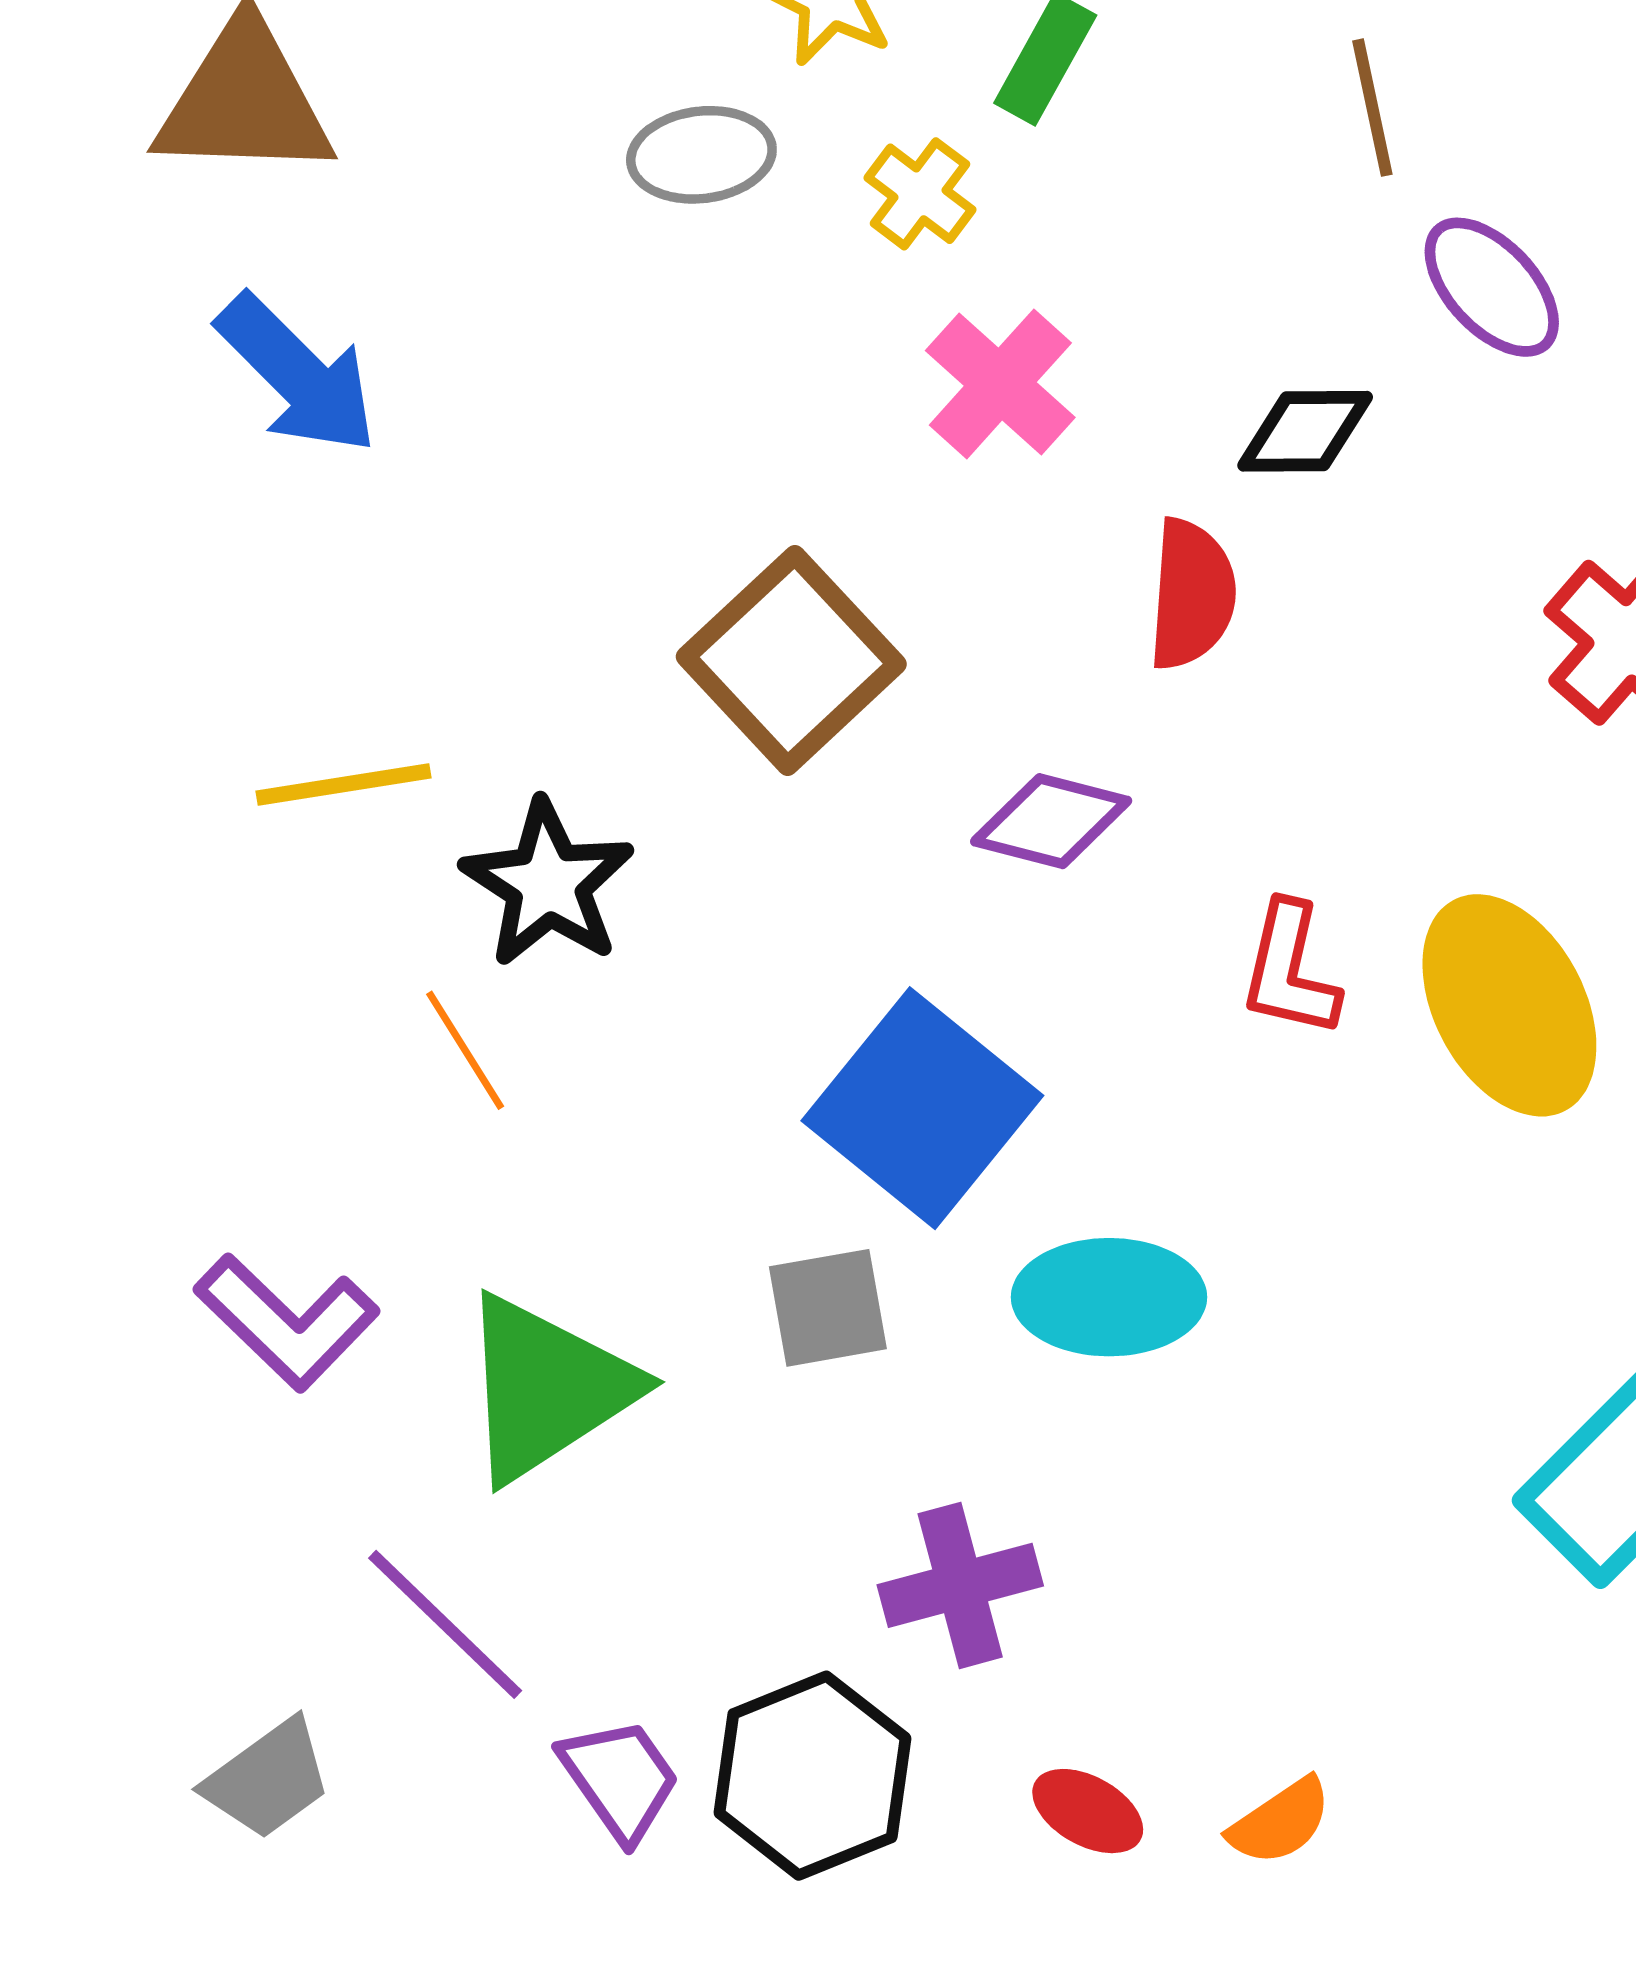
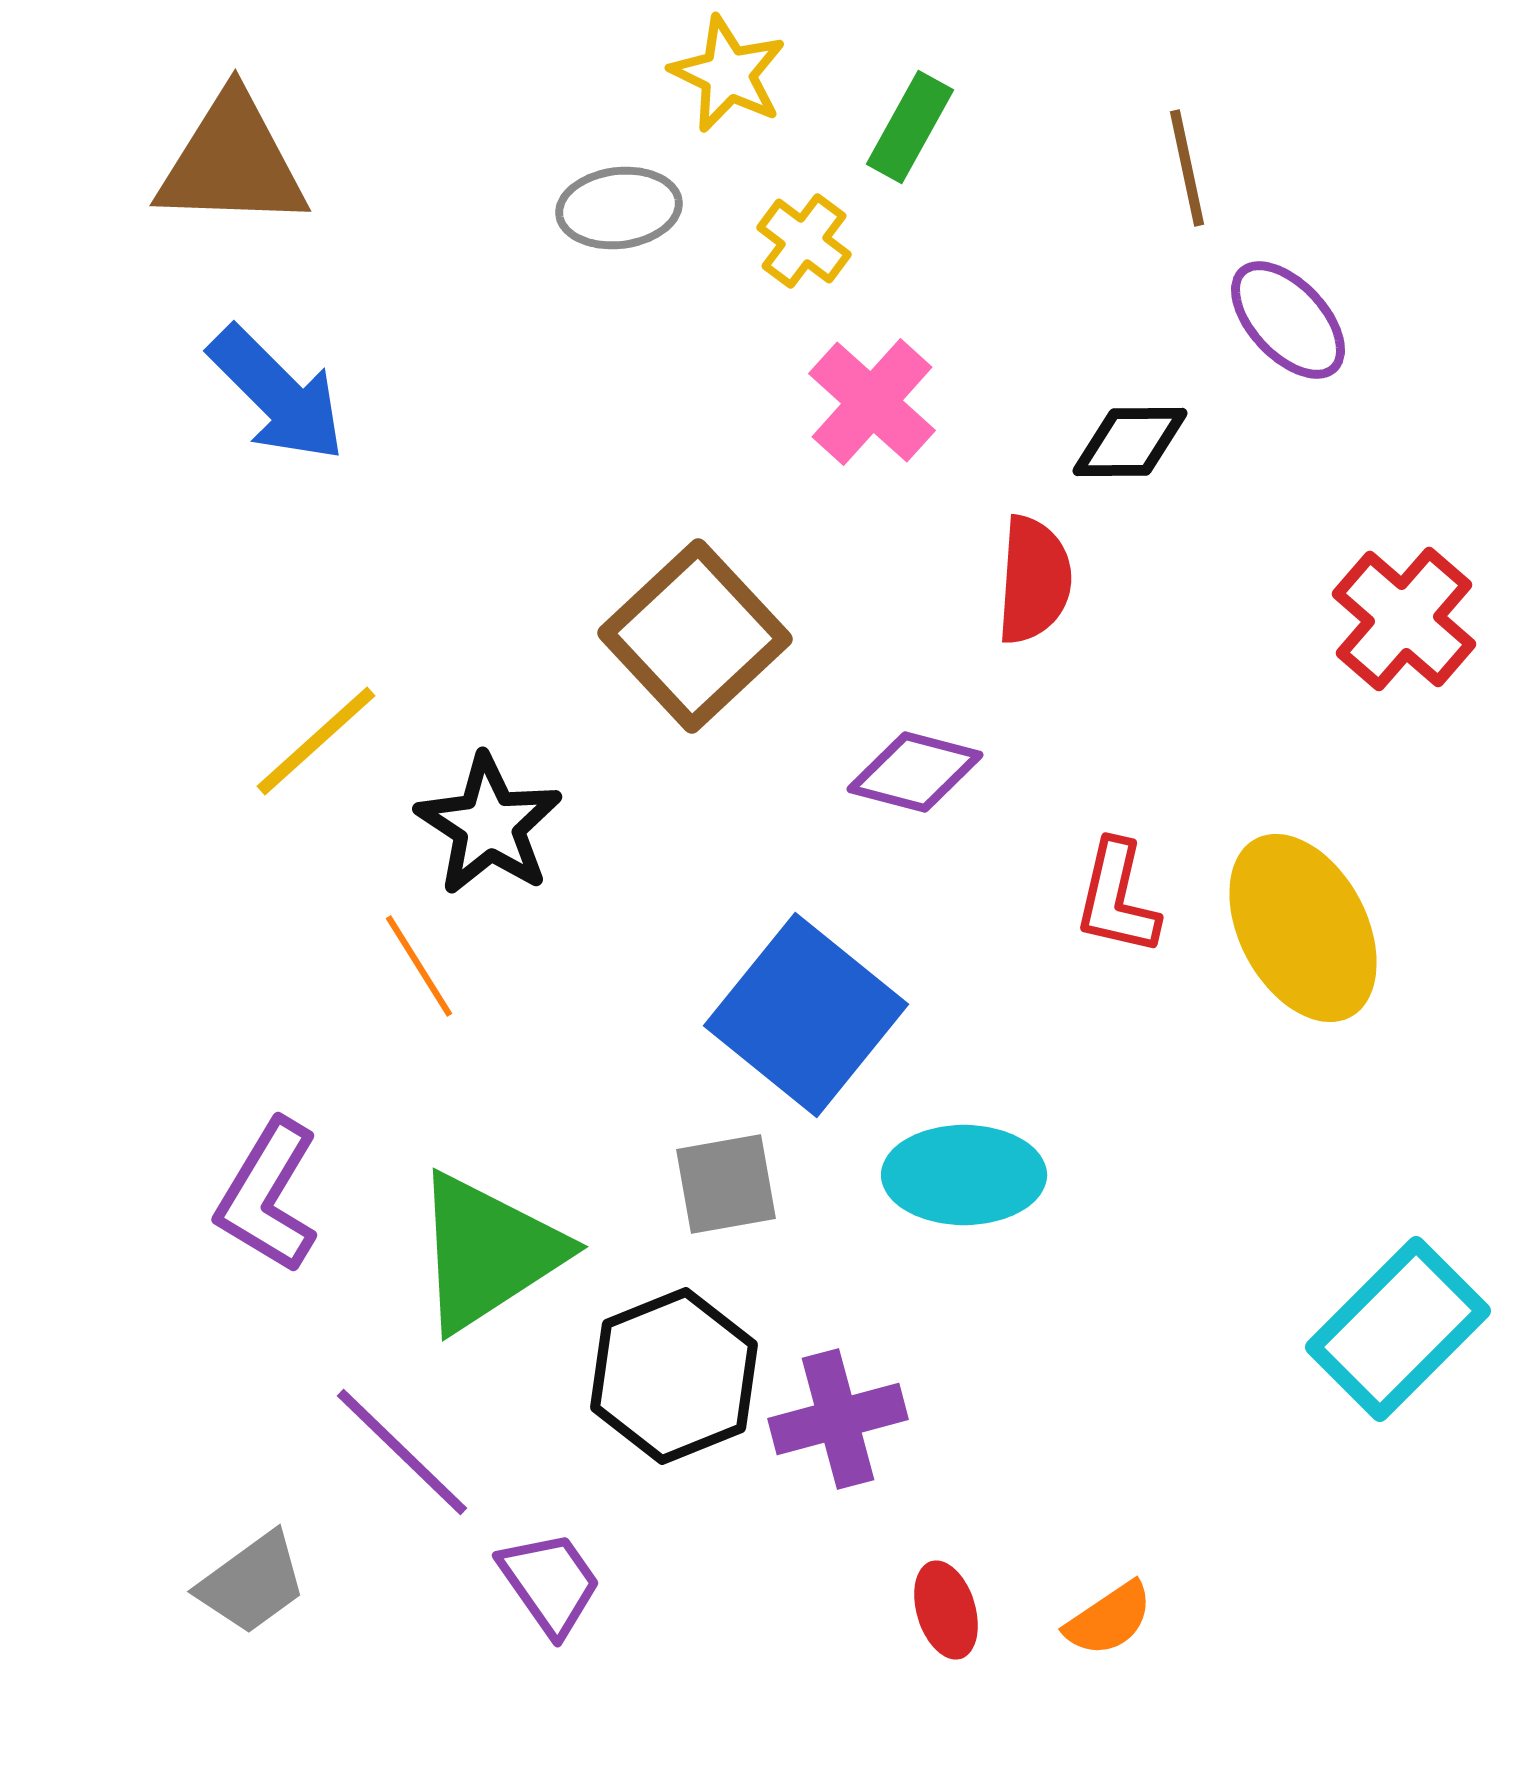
yellow line: (344, 784) -> (316, 741), turned -33
purple L-shape: (287, 1322) -> (268, 1196), turned 77
black hexagon: (812, 1776) -> (674, 1376), moved
red ellipse: (1088, 1811) -> (946, 1610), turned 44

